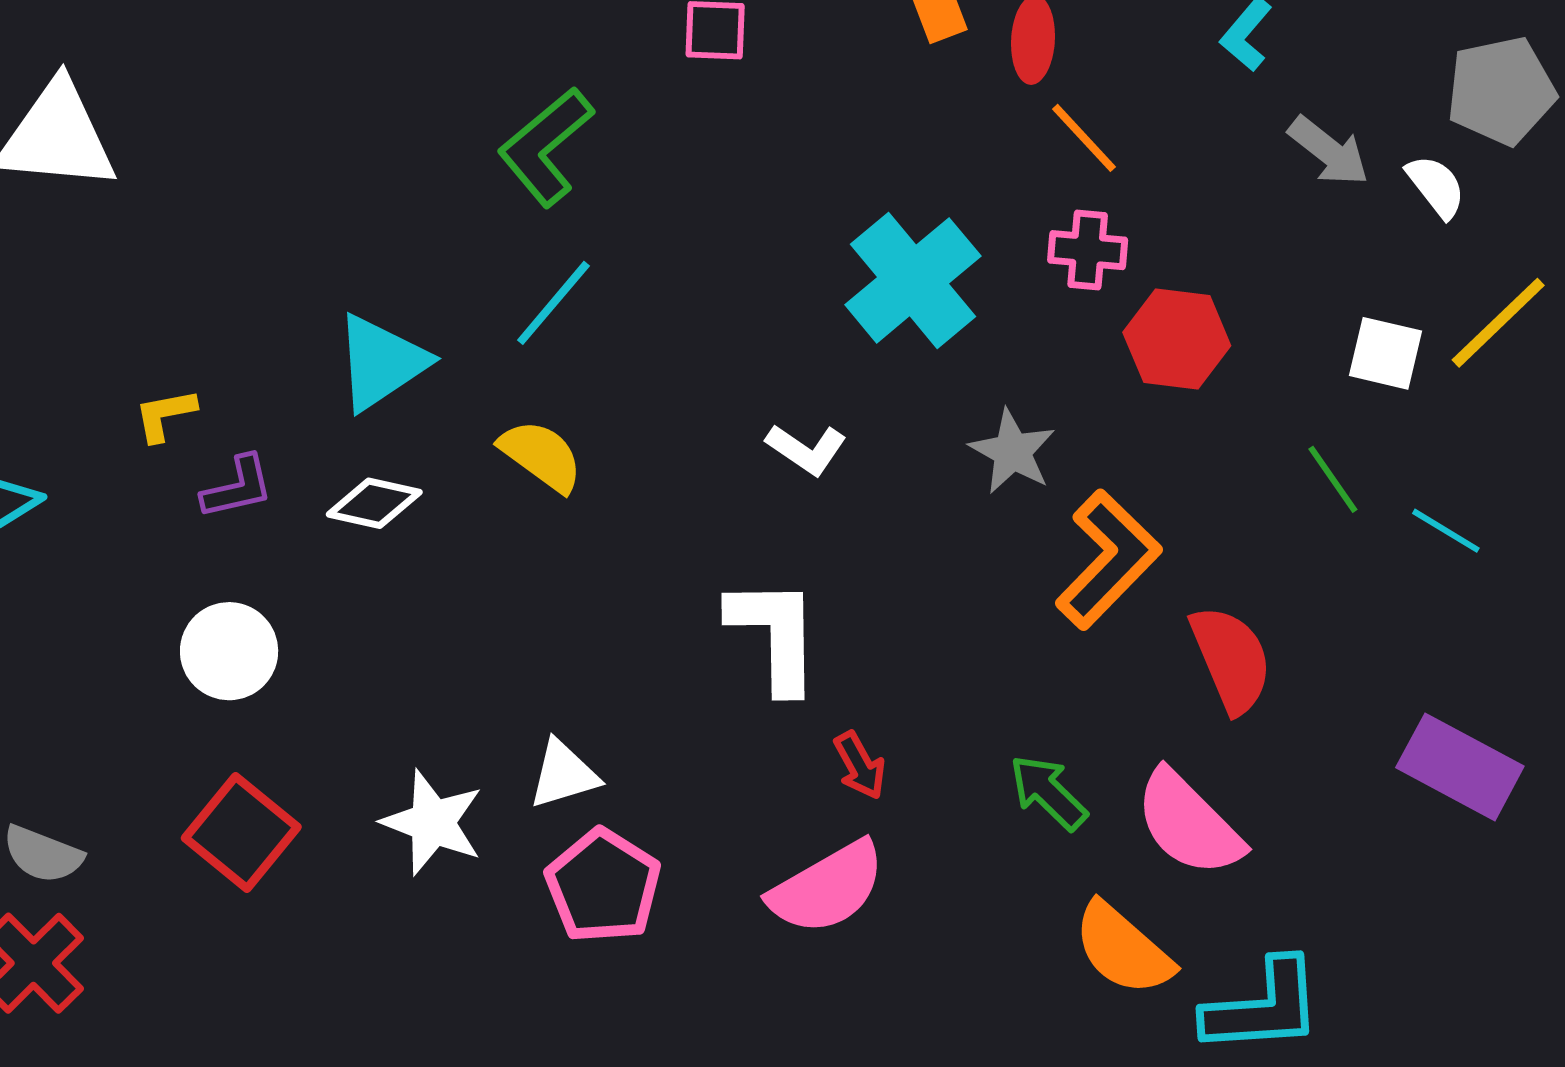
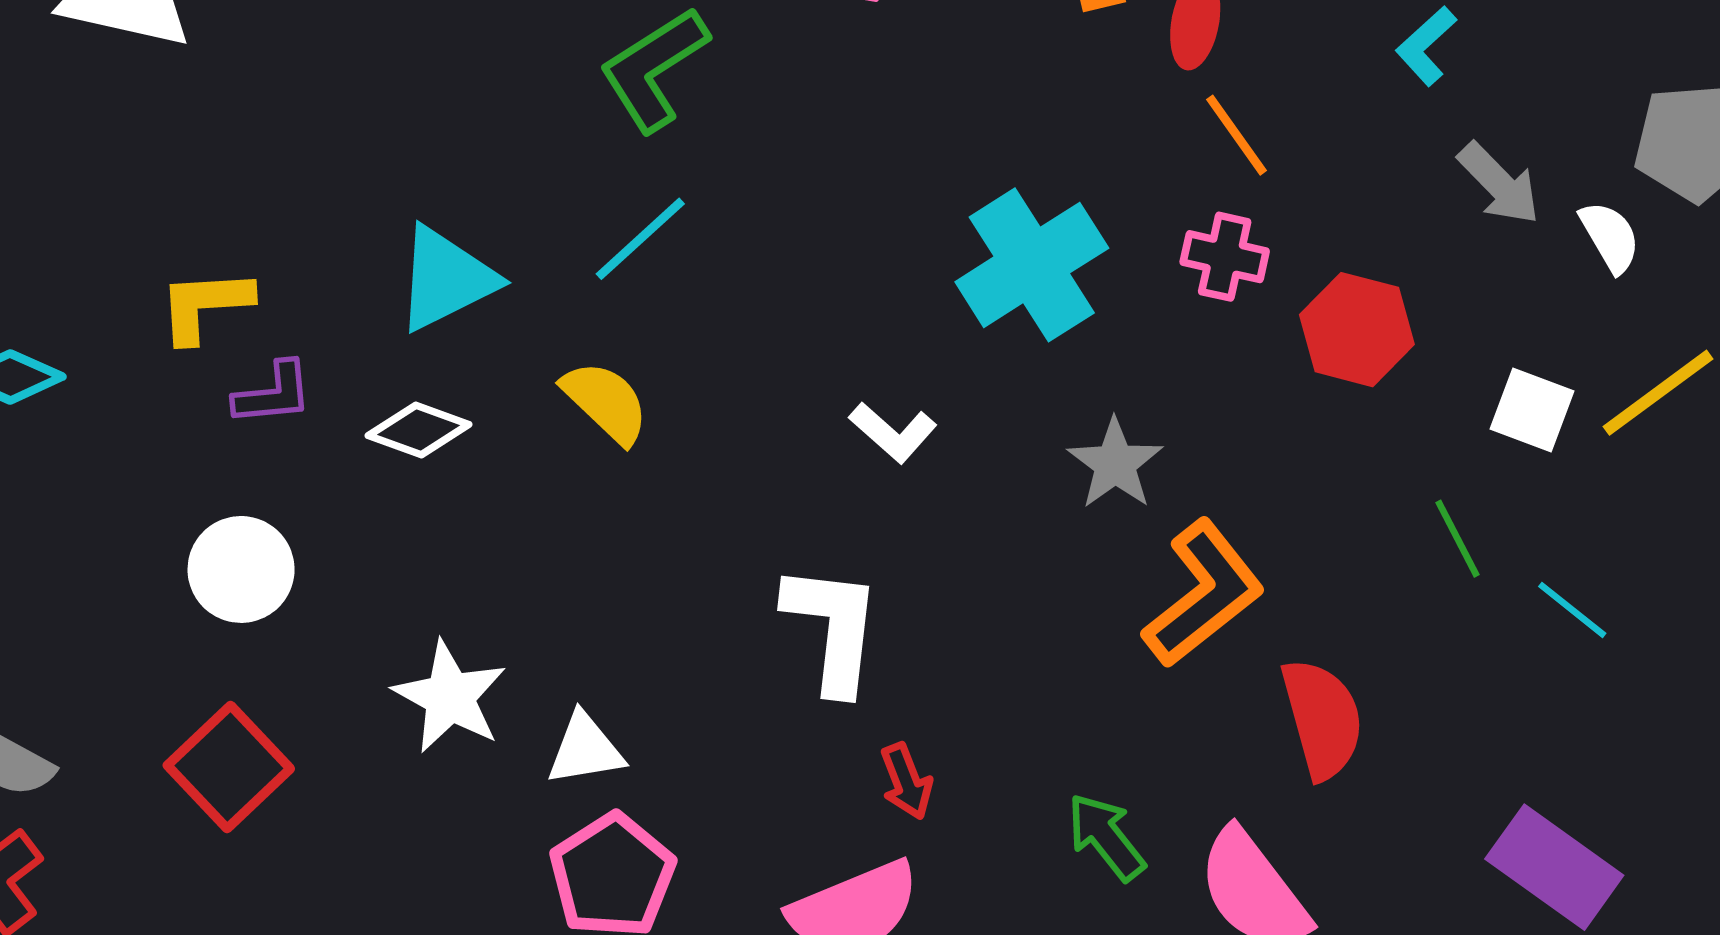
red hexagon: (1177, 339) -> (1357, 330), moved
yellow L-shape: (165, 415) -> (205, 305), size x1.4
white star: (432, 822) -> (450, 697), moved

